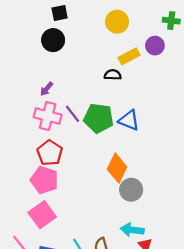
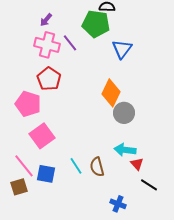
green pentagon: (99, 118) -> (96, 24), moved
blue triangle: (129, 120) -> (122, 49), turned 45
pink pentagon: (44, 180) -> (28, 104), moved

